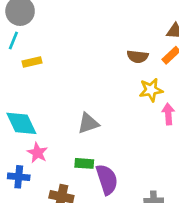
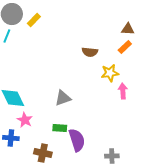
brown semicircle: (138, 57) -> (90, 52), moved
yellow rectangle: (32, 62) -> (34, 20), moved, turned -32

